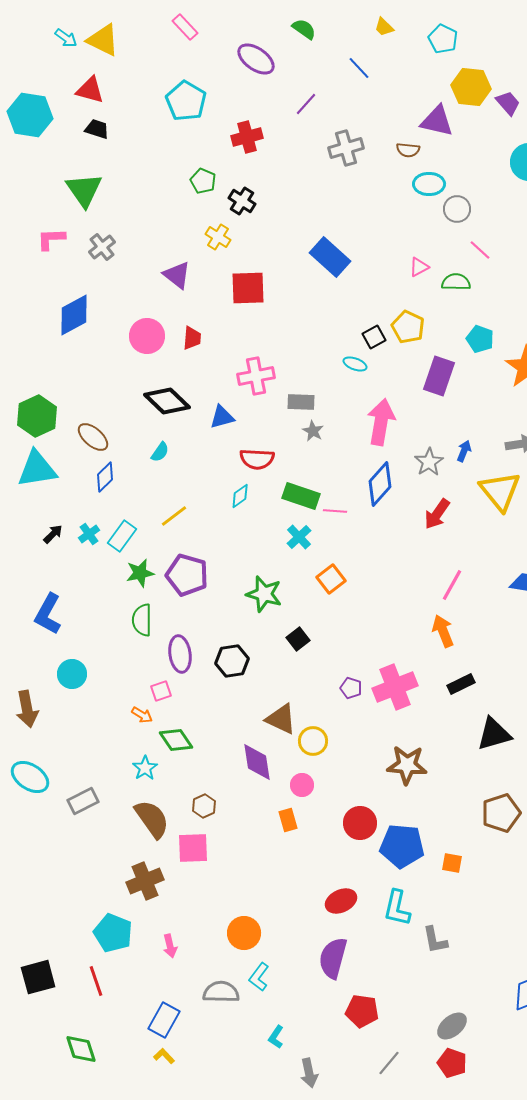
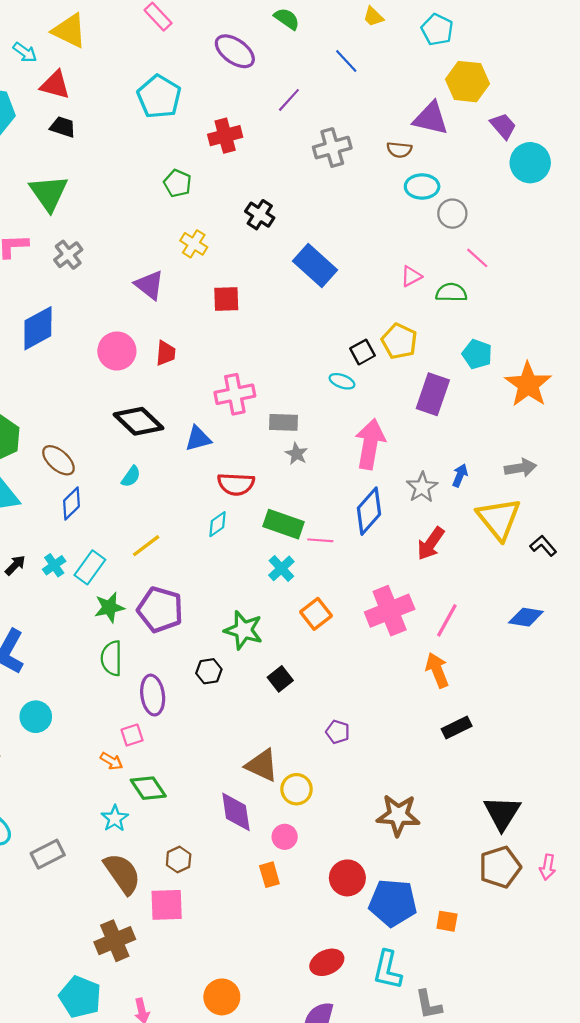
cyan arrow: (66, 38) -> (25, 52), moved
purple trapezoid: (508, 103) -> (503, 126), moved
black cross: (242, 201) -> (260, 215), moved
red square: (248, 288) -> (226, 299), size x0.7
black hexagon: (232, 661) -> (209, 671), moved, size x0.7
pink cross: (395, 687) -> (390, 611), moved
black triangle: (494, 734) -> (502, 813), moved, turned -42

